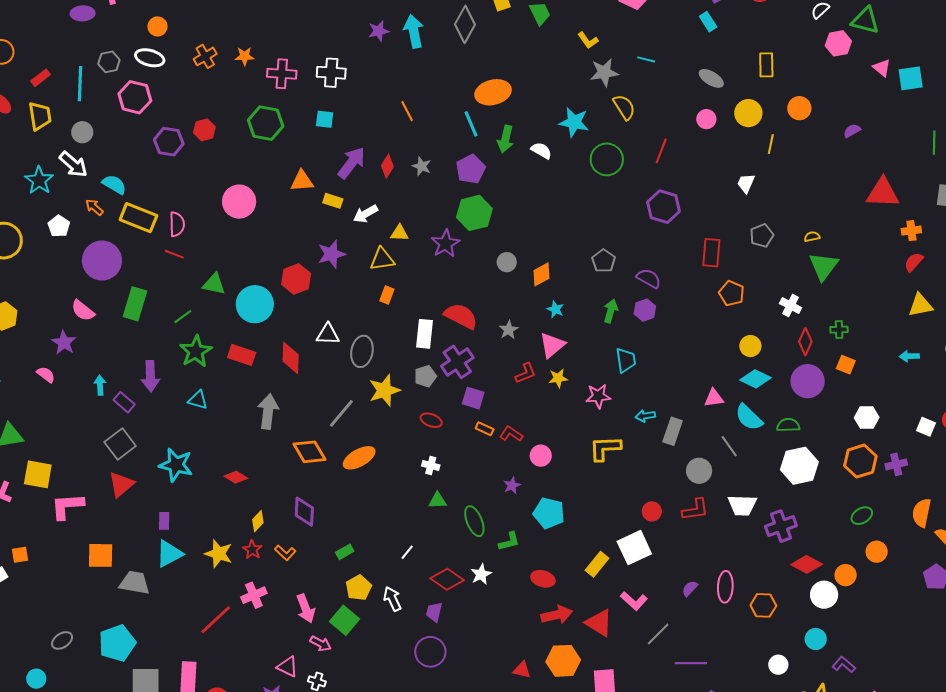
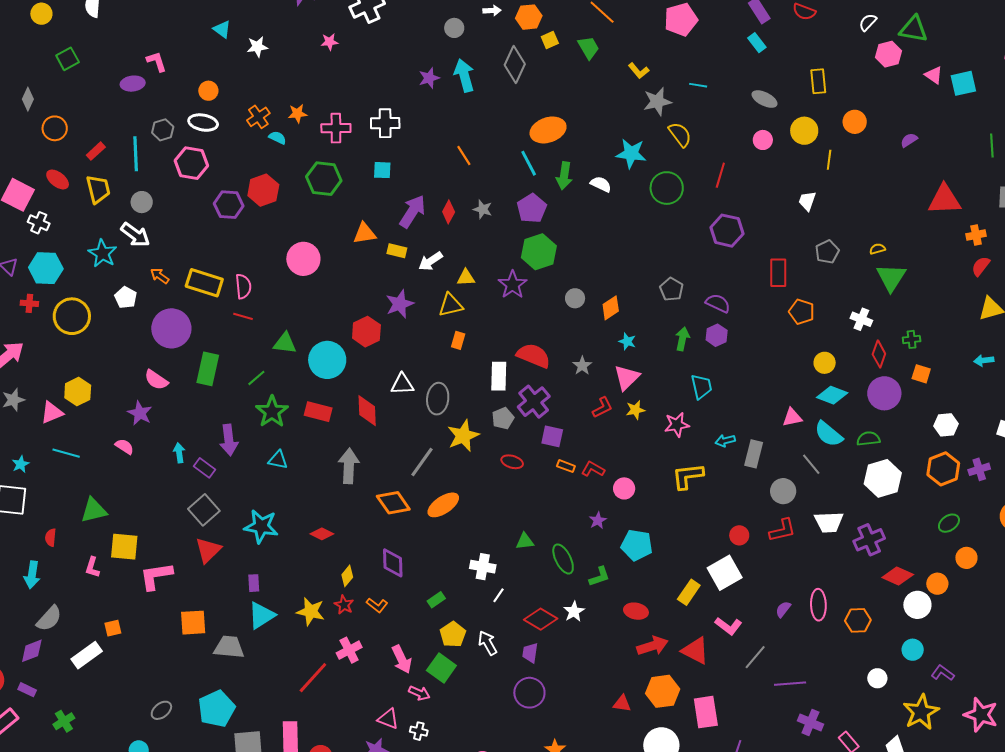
red hexagon: (204, 130) -> (263, 190), size x1.4
cyan semicircle: (114, 184) -> (277, 138), moved, size x0.7
white cross: (431, 465) -> (483, 567), moved, size x1.4

